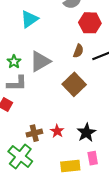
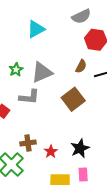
gray L-shape: (17, 83) -> (29, 97), moved
red star: (57, 131) -> (51, 152), moved

